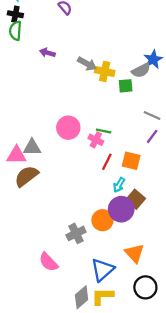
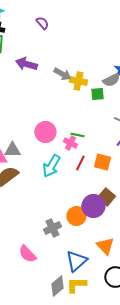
purple arrow: (47, 53) -> (26, 64), size x1.5
cyan arrow: (119, 185) -> (51, 166), moved, size x1.6

